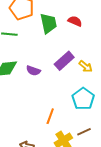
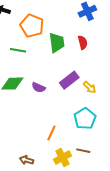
red semicircle: (75, 21) -> (83, 43), turned 48
brown line: (84, 132) -> (83, 151), turned 32

